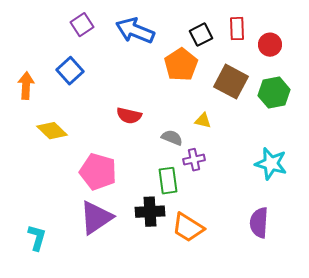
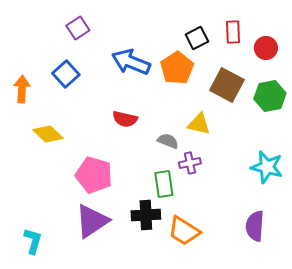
blue arrow: (135, 31) -> (131, 62), moved
yellow triangle: (203, 121) -> (199, 124), size x1.4

